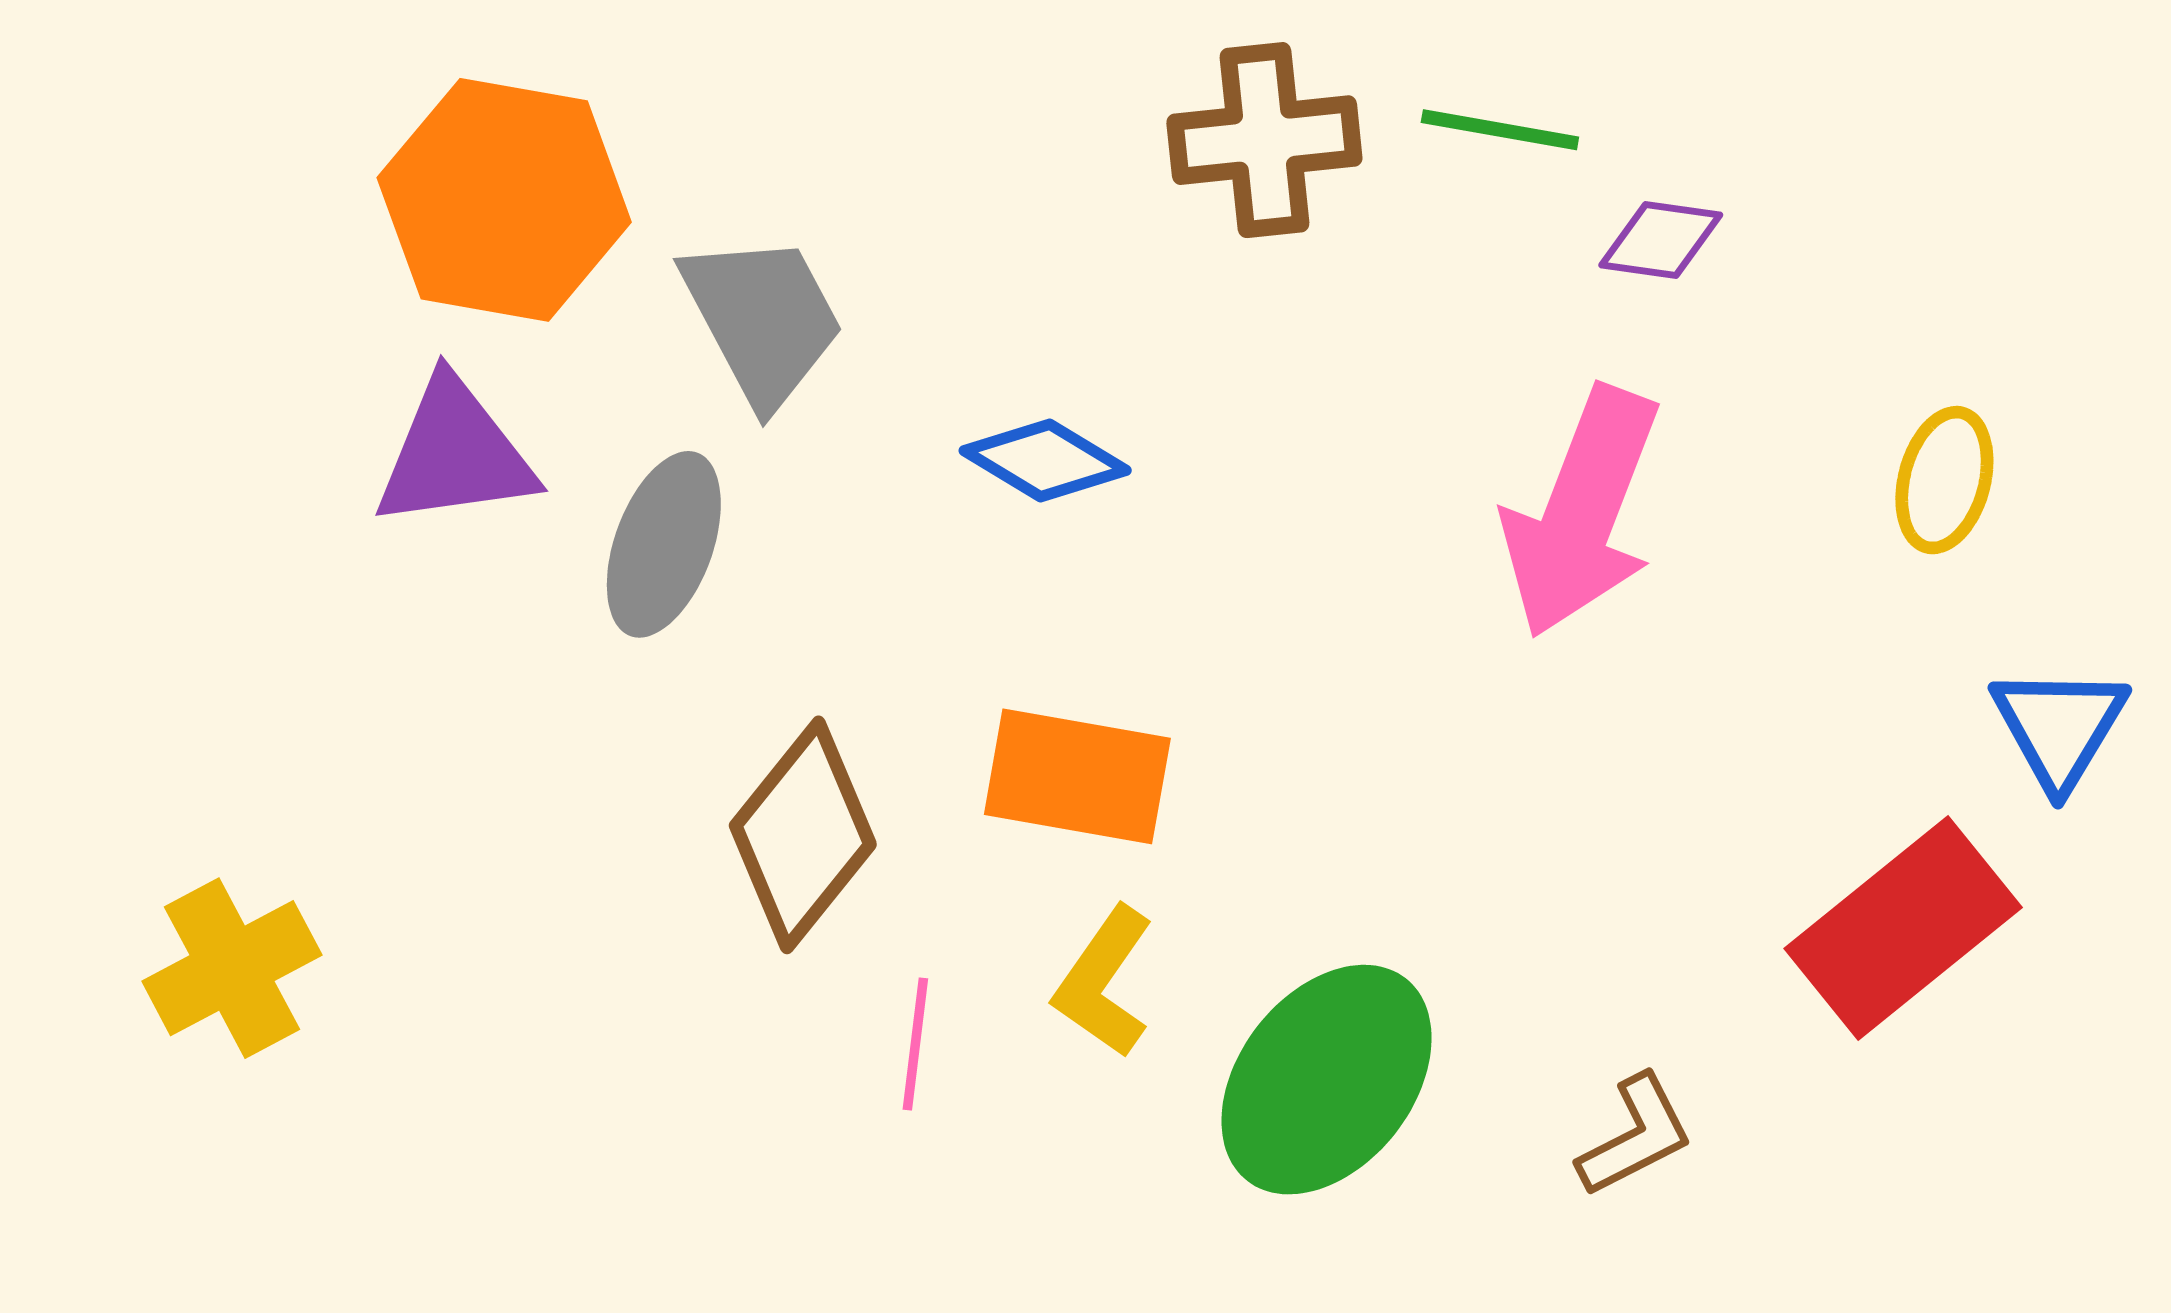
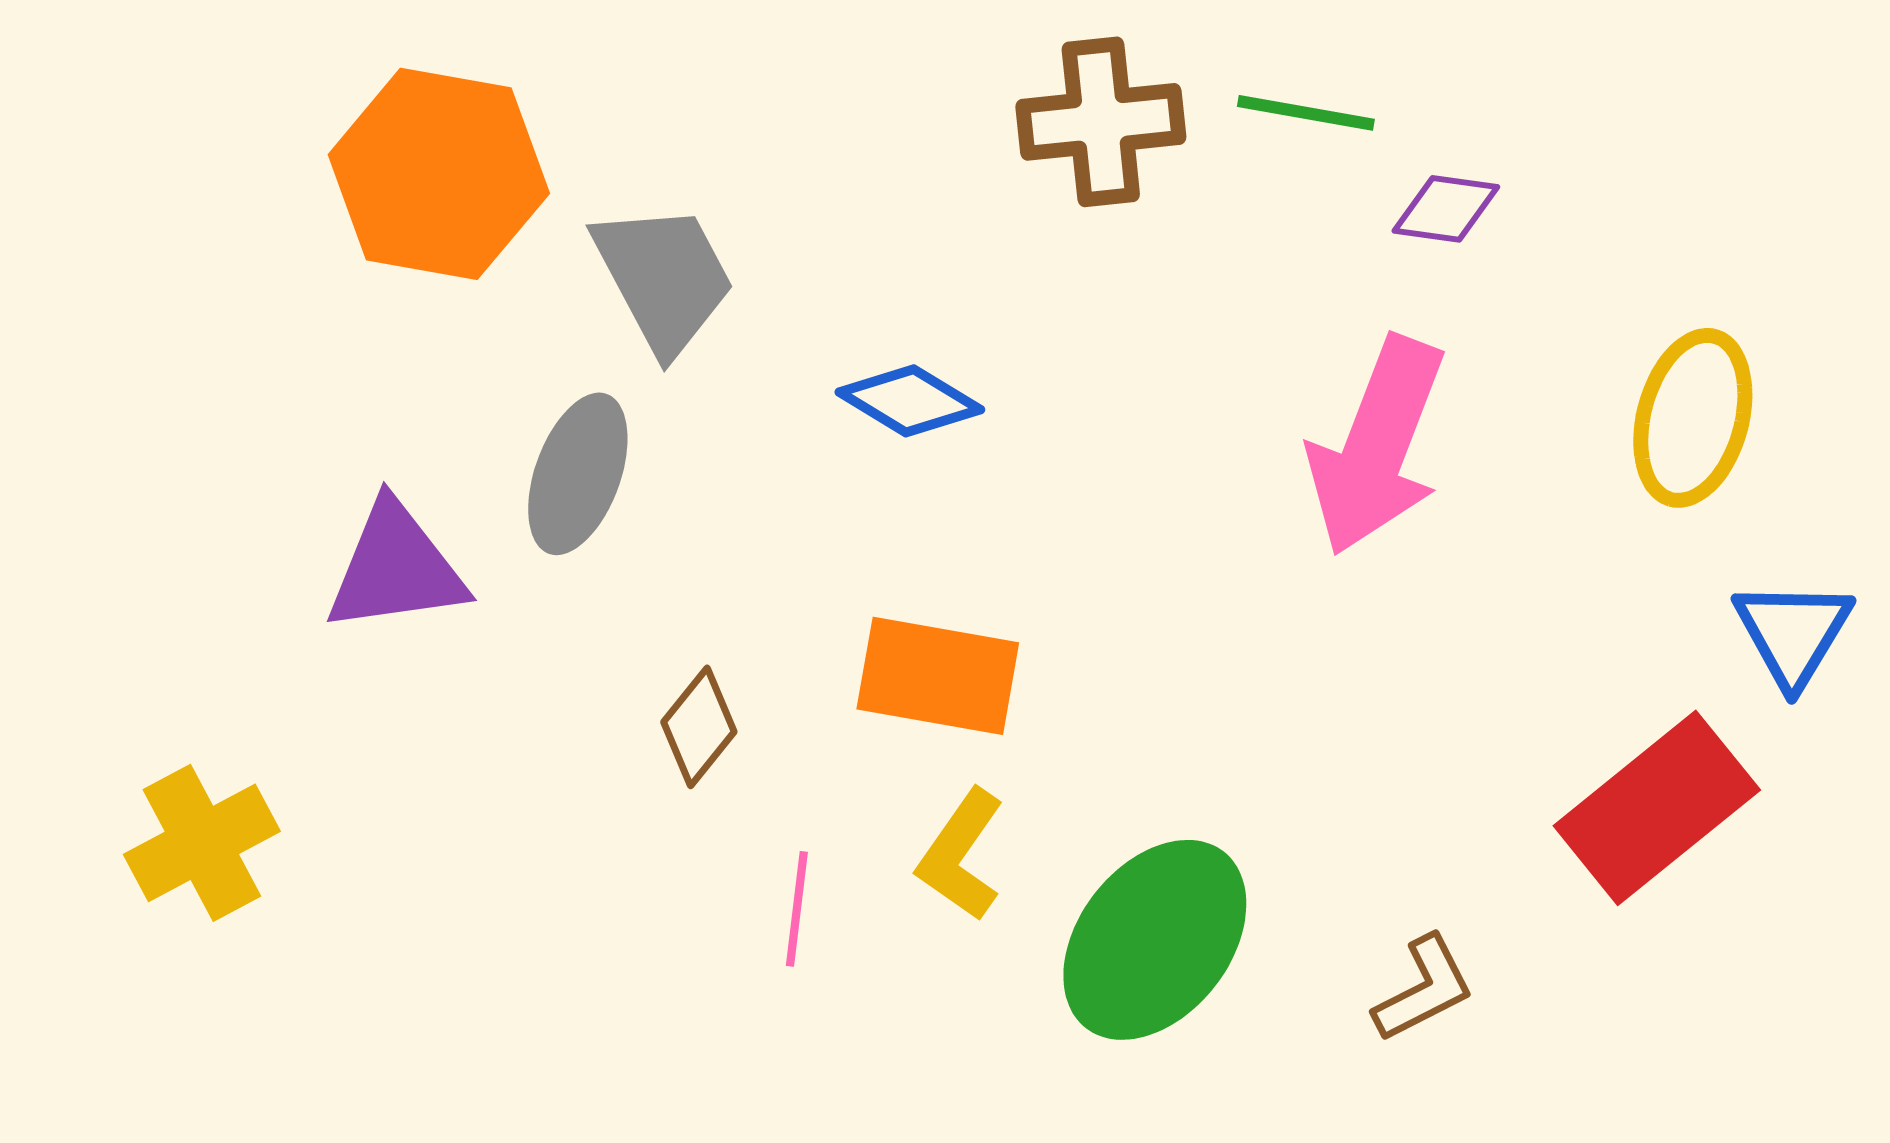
purple triangle: (455, 454) -> (396, 568), moved
yellow ellipse: (1944, 480) -> (1693, 418), size x1.4
brown diamond: (803, 835) -> (699, 727), size x0.6

